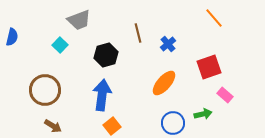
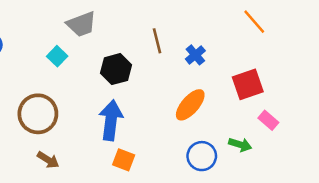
green arrow: (203, 114) -> (240, 145), turned 30
orange square: (112, 126) -> (124, 160), turned -30

